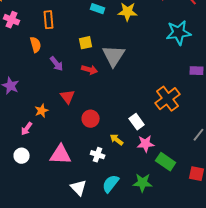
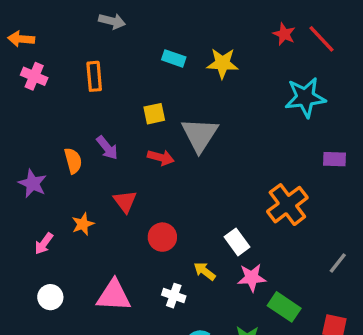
orange semicircle: (36, 45) -> (73, 161), moved
pink arrow: (27, 129) -> (44, 244), moved

